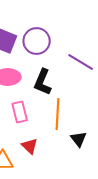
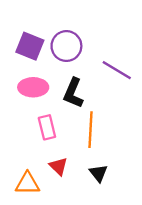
black triangle: (79, 139) -> (98, 173), moved

